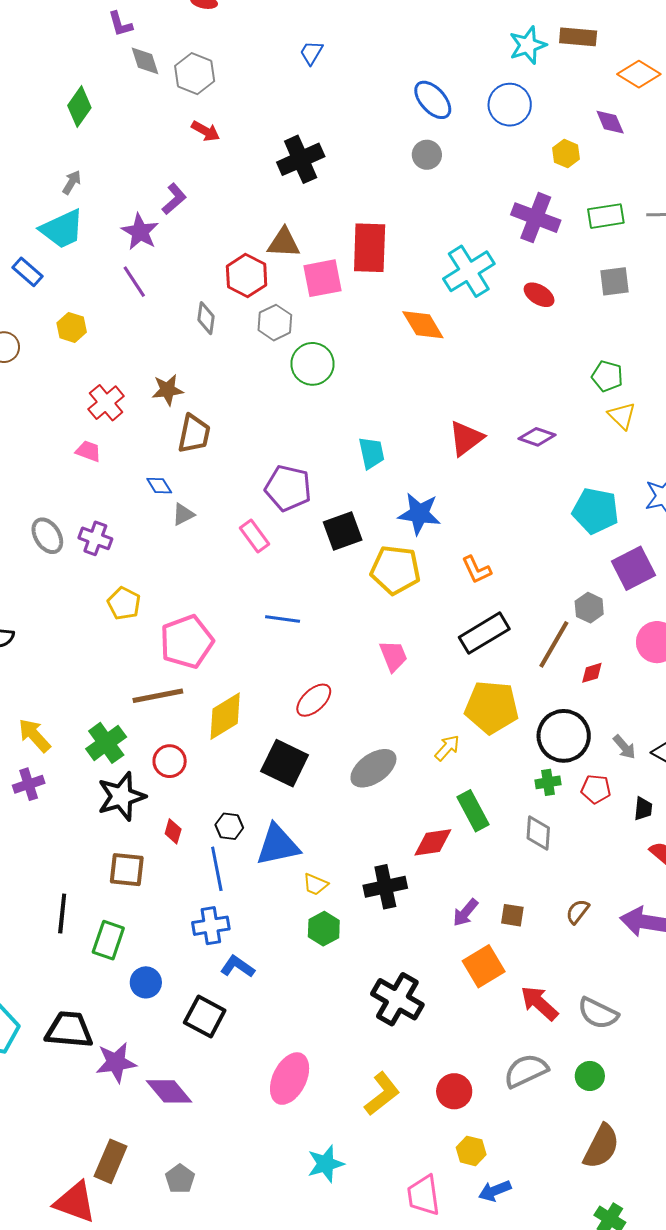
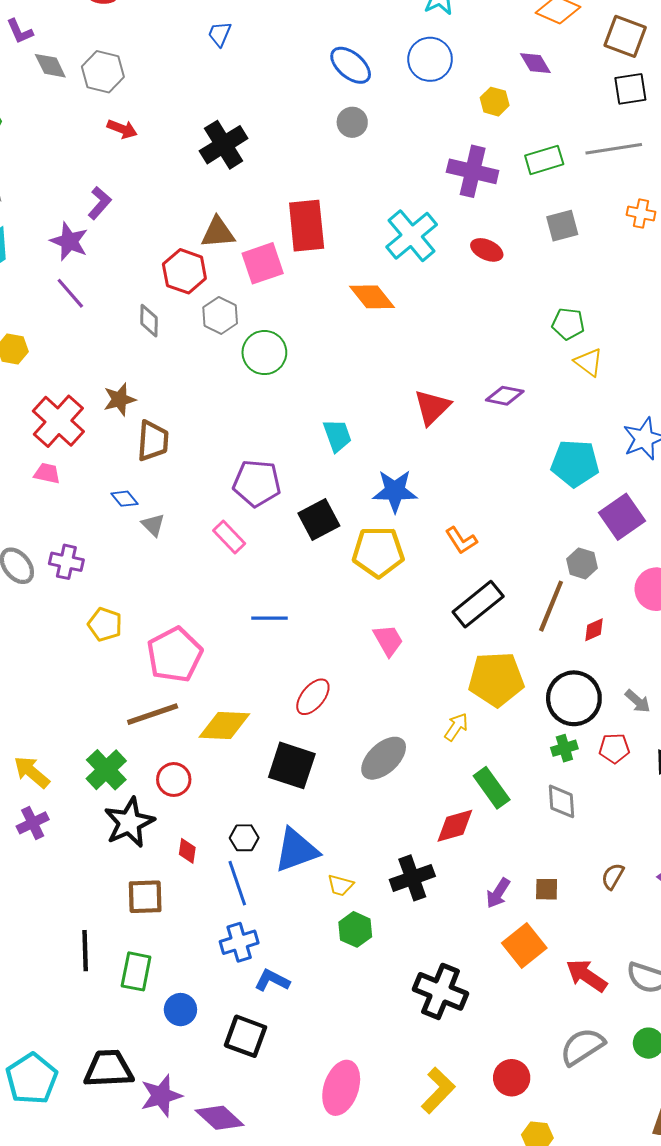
red cross: (106, 403) -> (58, 421), size x1.4
gray triangle: (183, 514) -> (153, 525), turned -40
yellow diamond: (225, 716) -> (224, 726), turned 42

